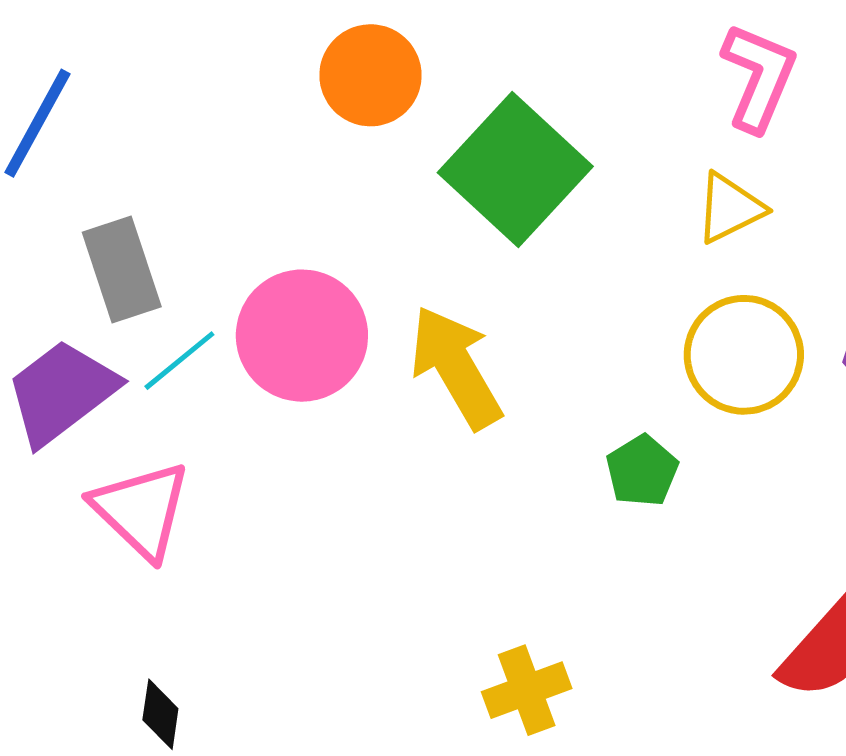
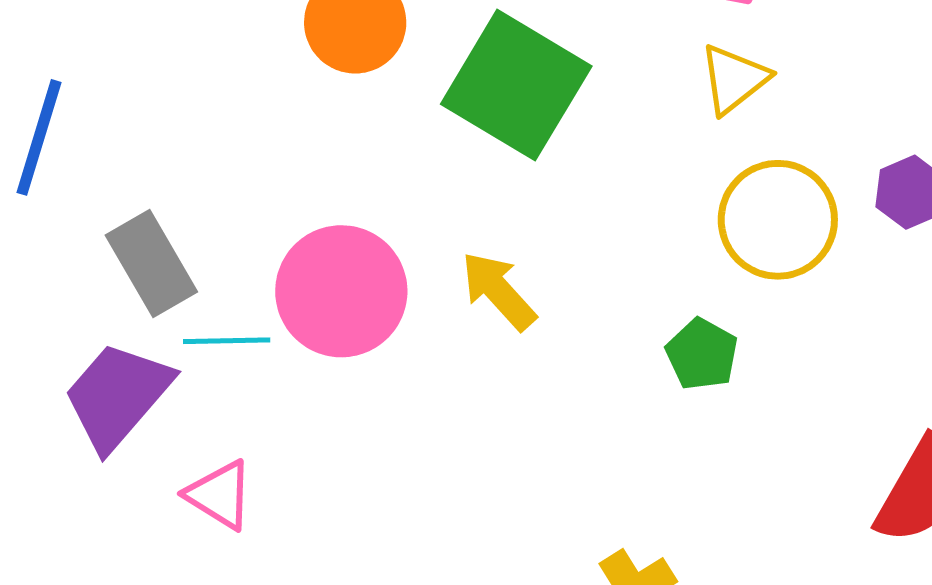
cyan line: (179, 361) -> (227, 341), turned 50
yellow arrow: (456, 367) -> (498, 291), size x0.7
pink triangle: (141, 510) -> (220, 495), size x0.7

